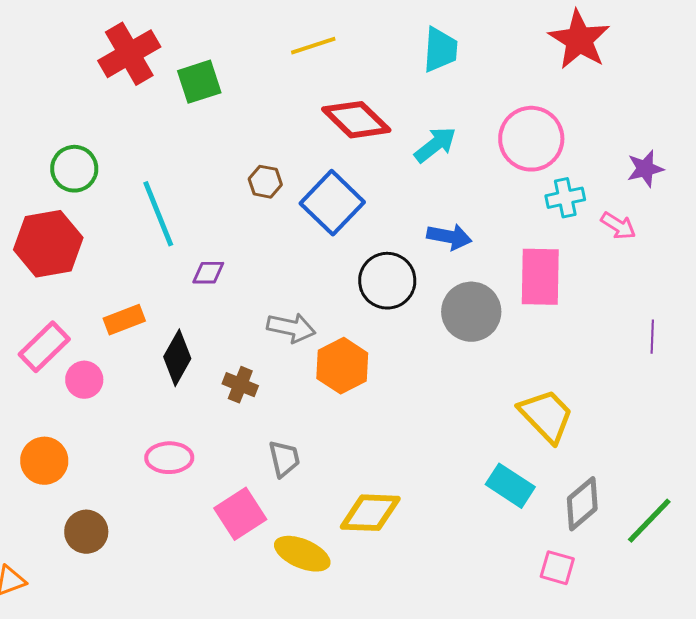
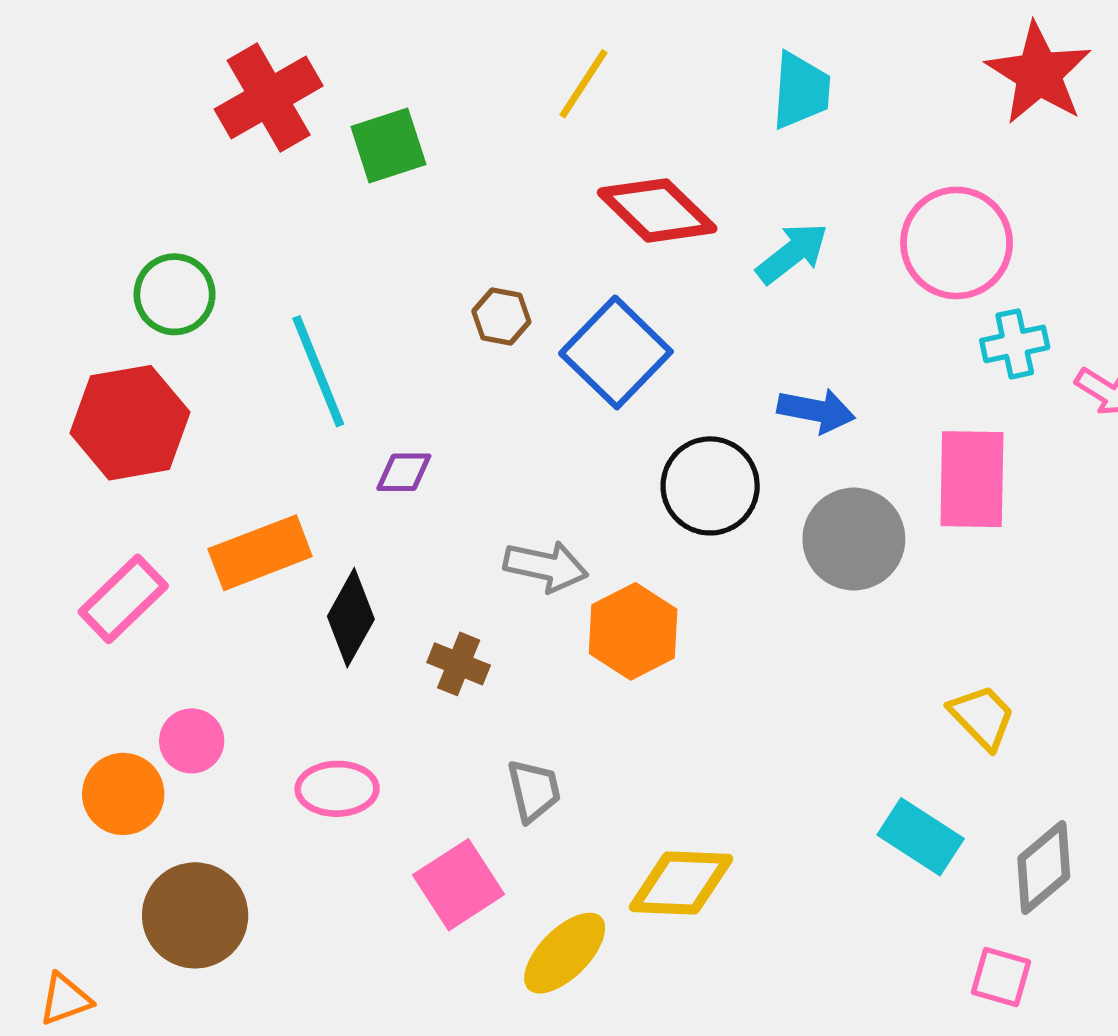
yellow line: (313, 46) -> (583, 84), turned -39
orange rectangle: (124, 320) -> (260, 553), size x1.4
pink circle: (84, 380) -> (192, 741), moved
yellow trapezoid: (546, 416) -> (982, 717), size x0.7
brown circle: (86, 532) -> (195, 915), size x1.4
yellow ellipse: (302, 554) -> (565, 953), turned -68

